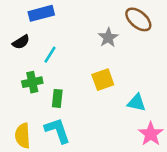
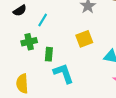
cyan L-shape: (57, 130) -> (63, 73), moved

